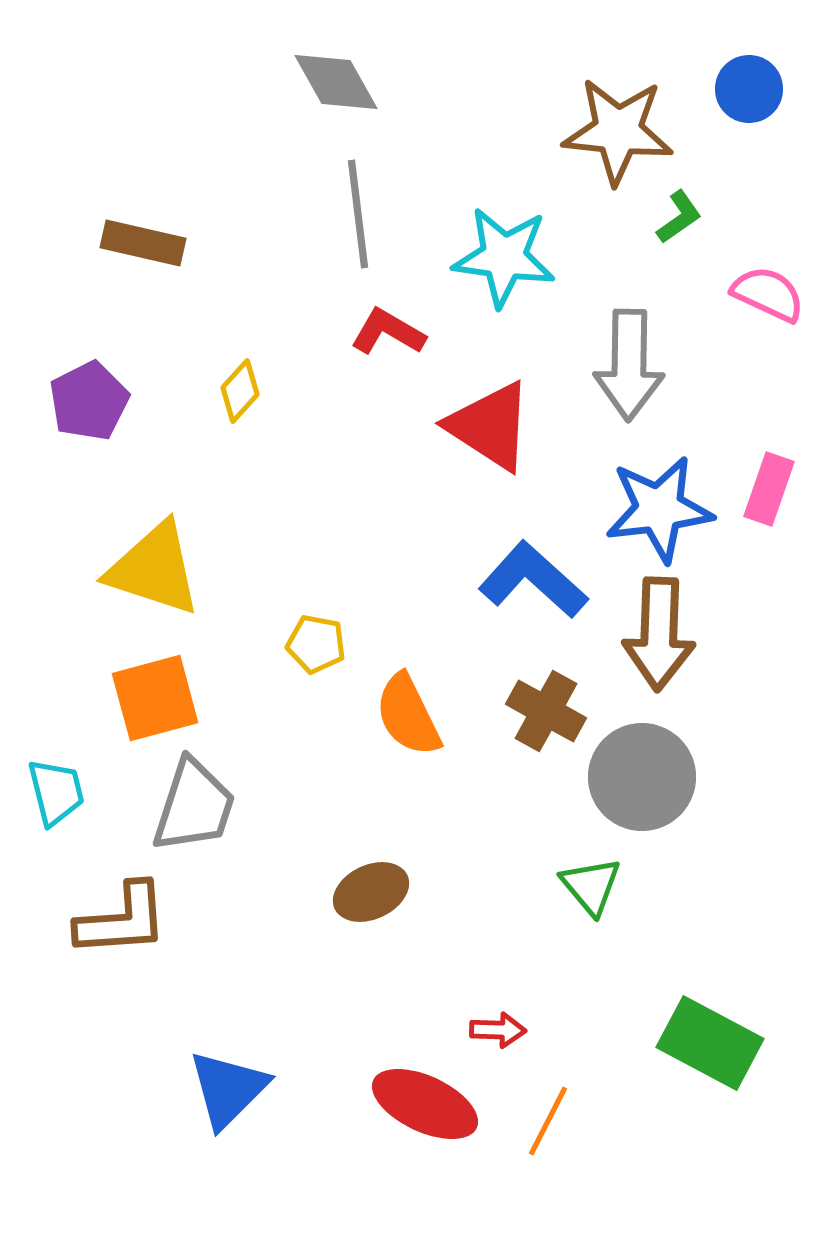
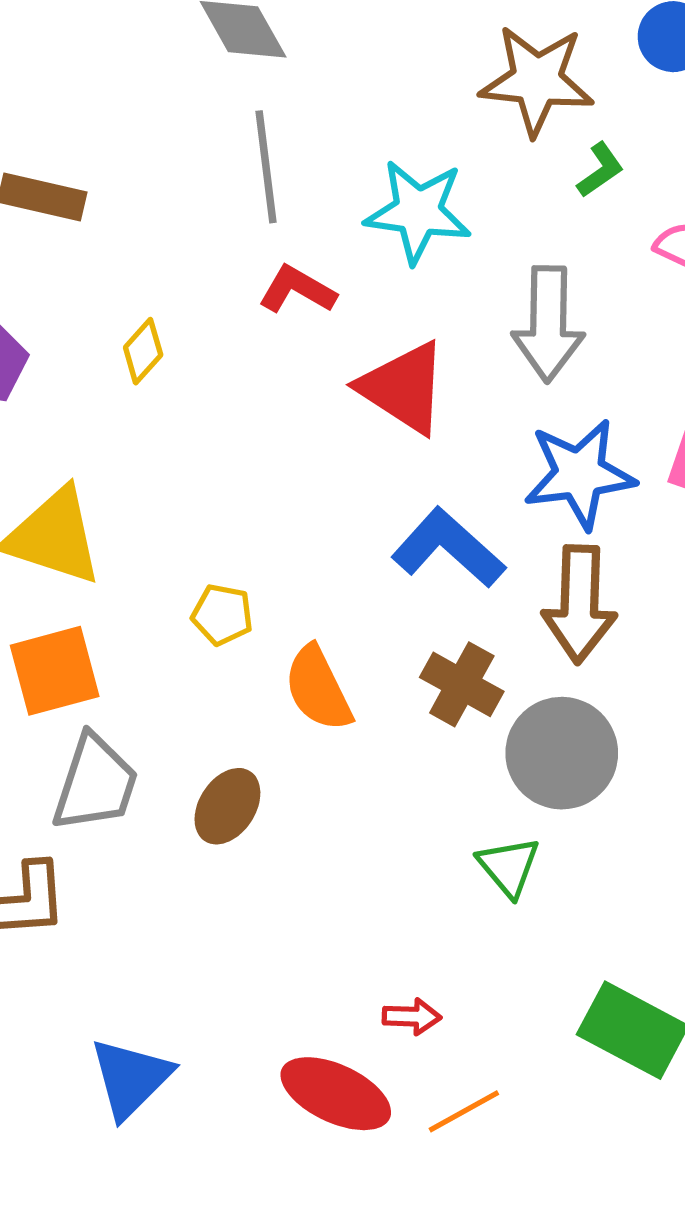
brown ellipse: (371, 892) -> (227, 806), moved, turned -32
orange line: (548, 1121) -> (464, 1111), turned 34

